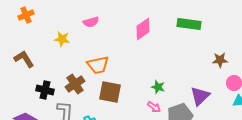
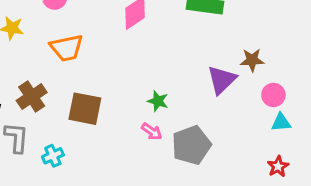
orange trapezoid: (98, 65) -> (67, 48), moved
purple triangle: (200, 96) -> (222, 80), moved

